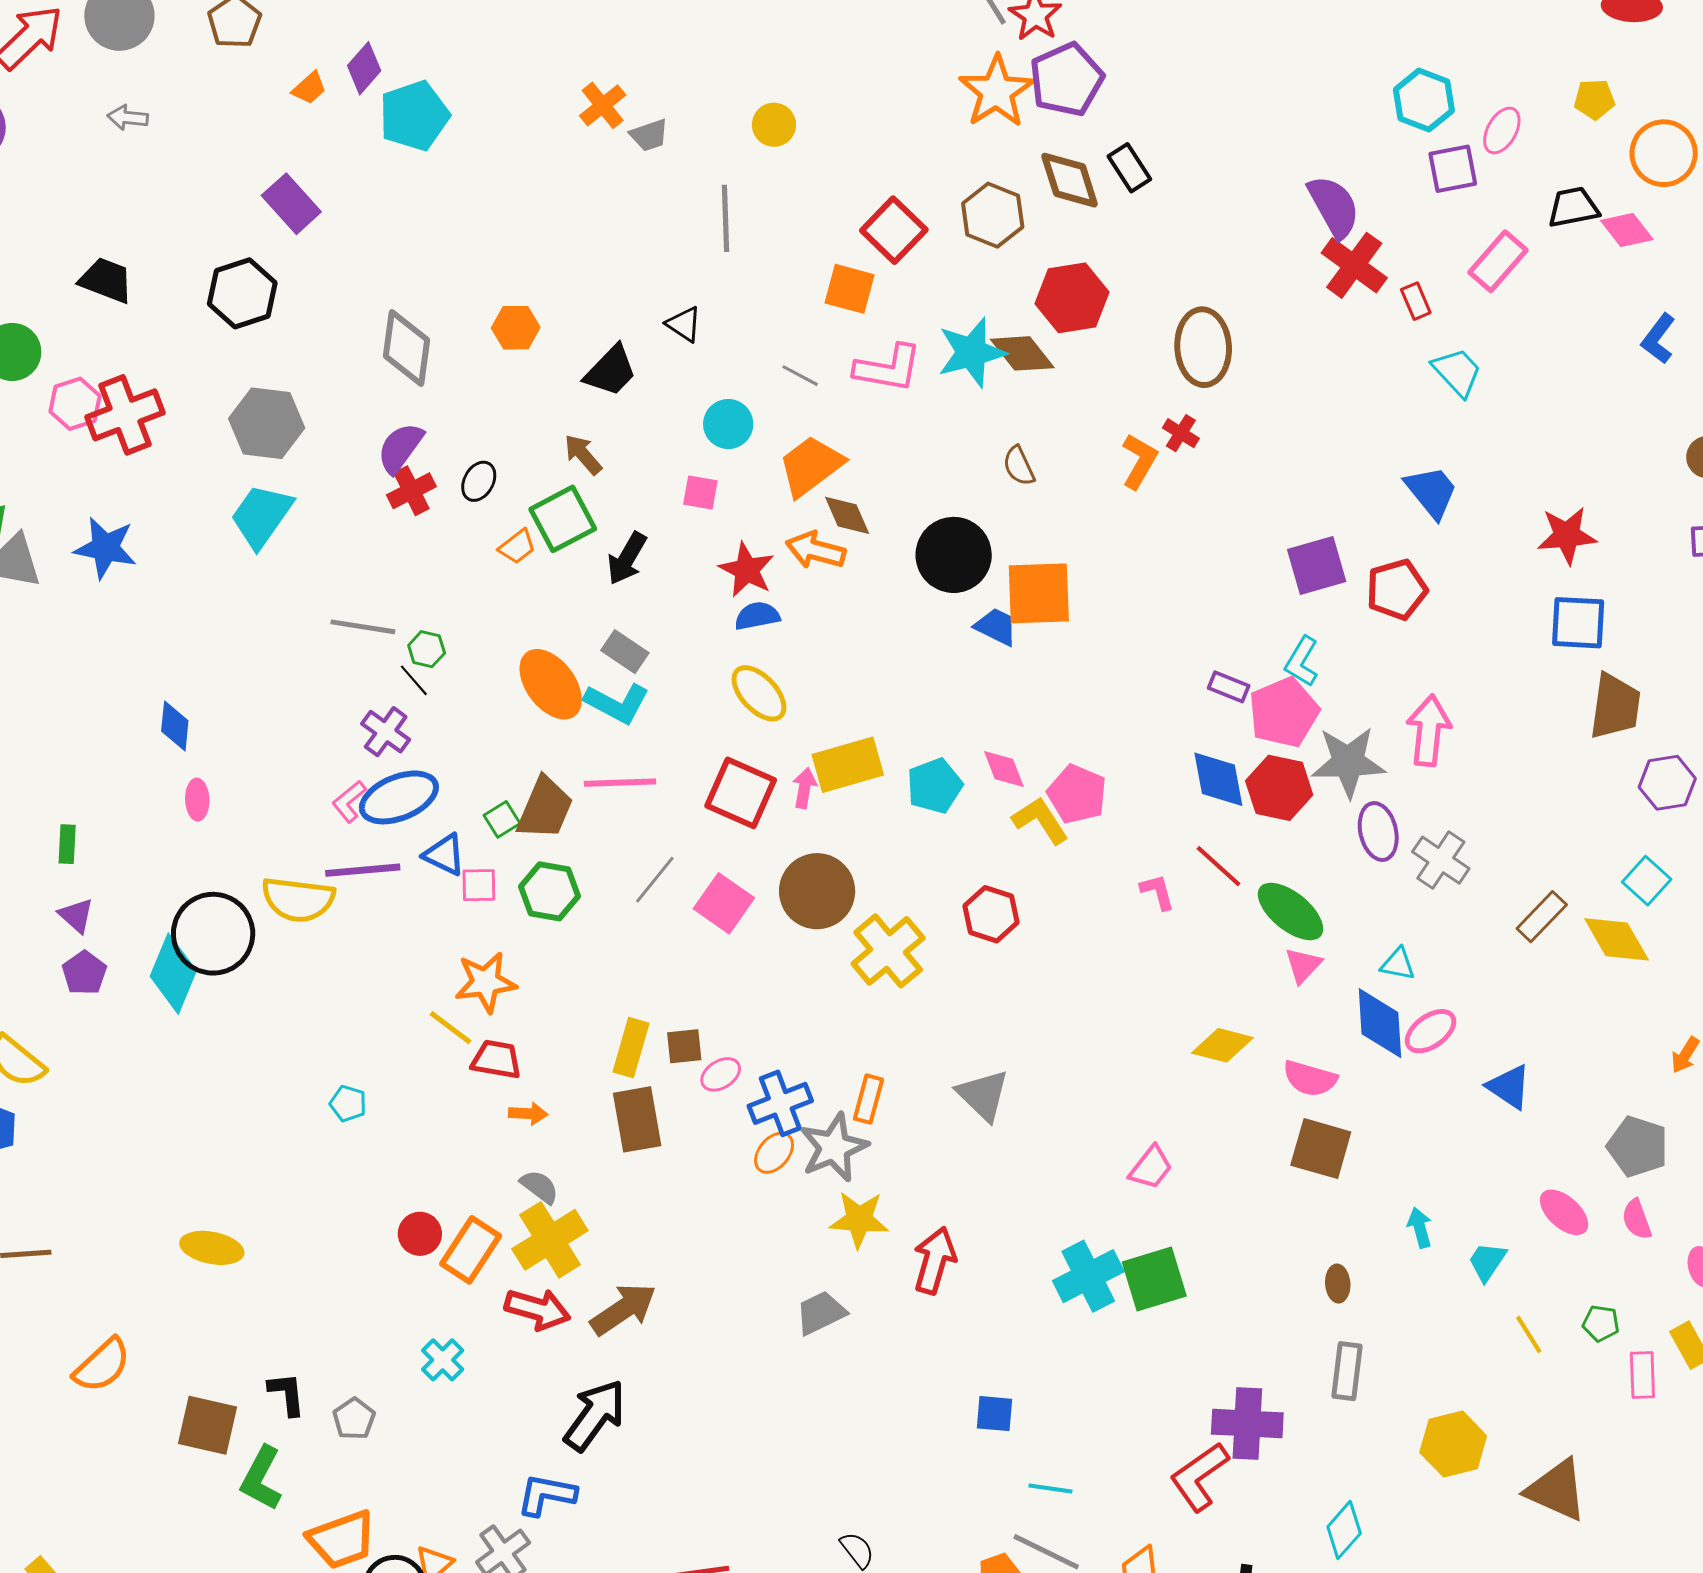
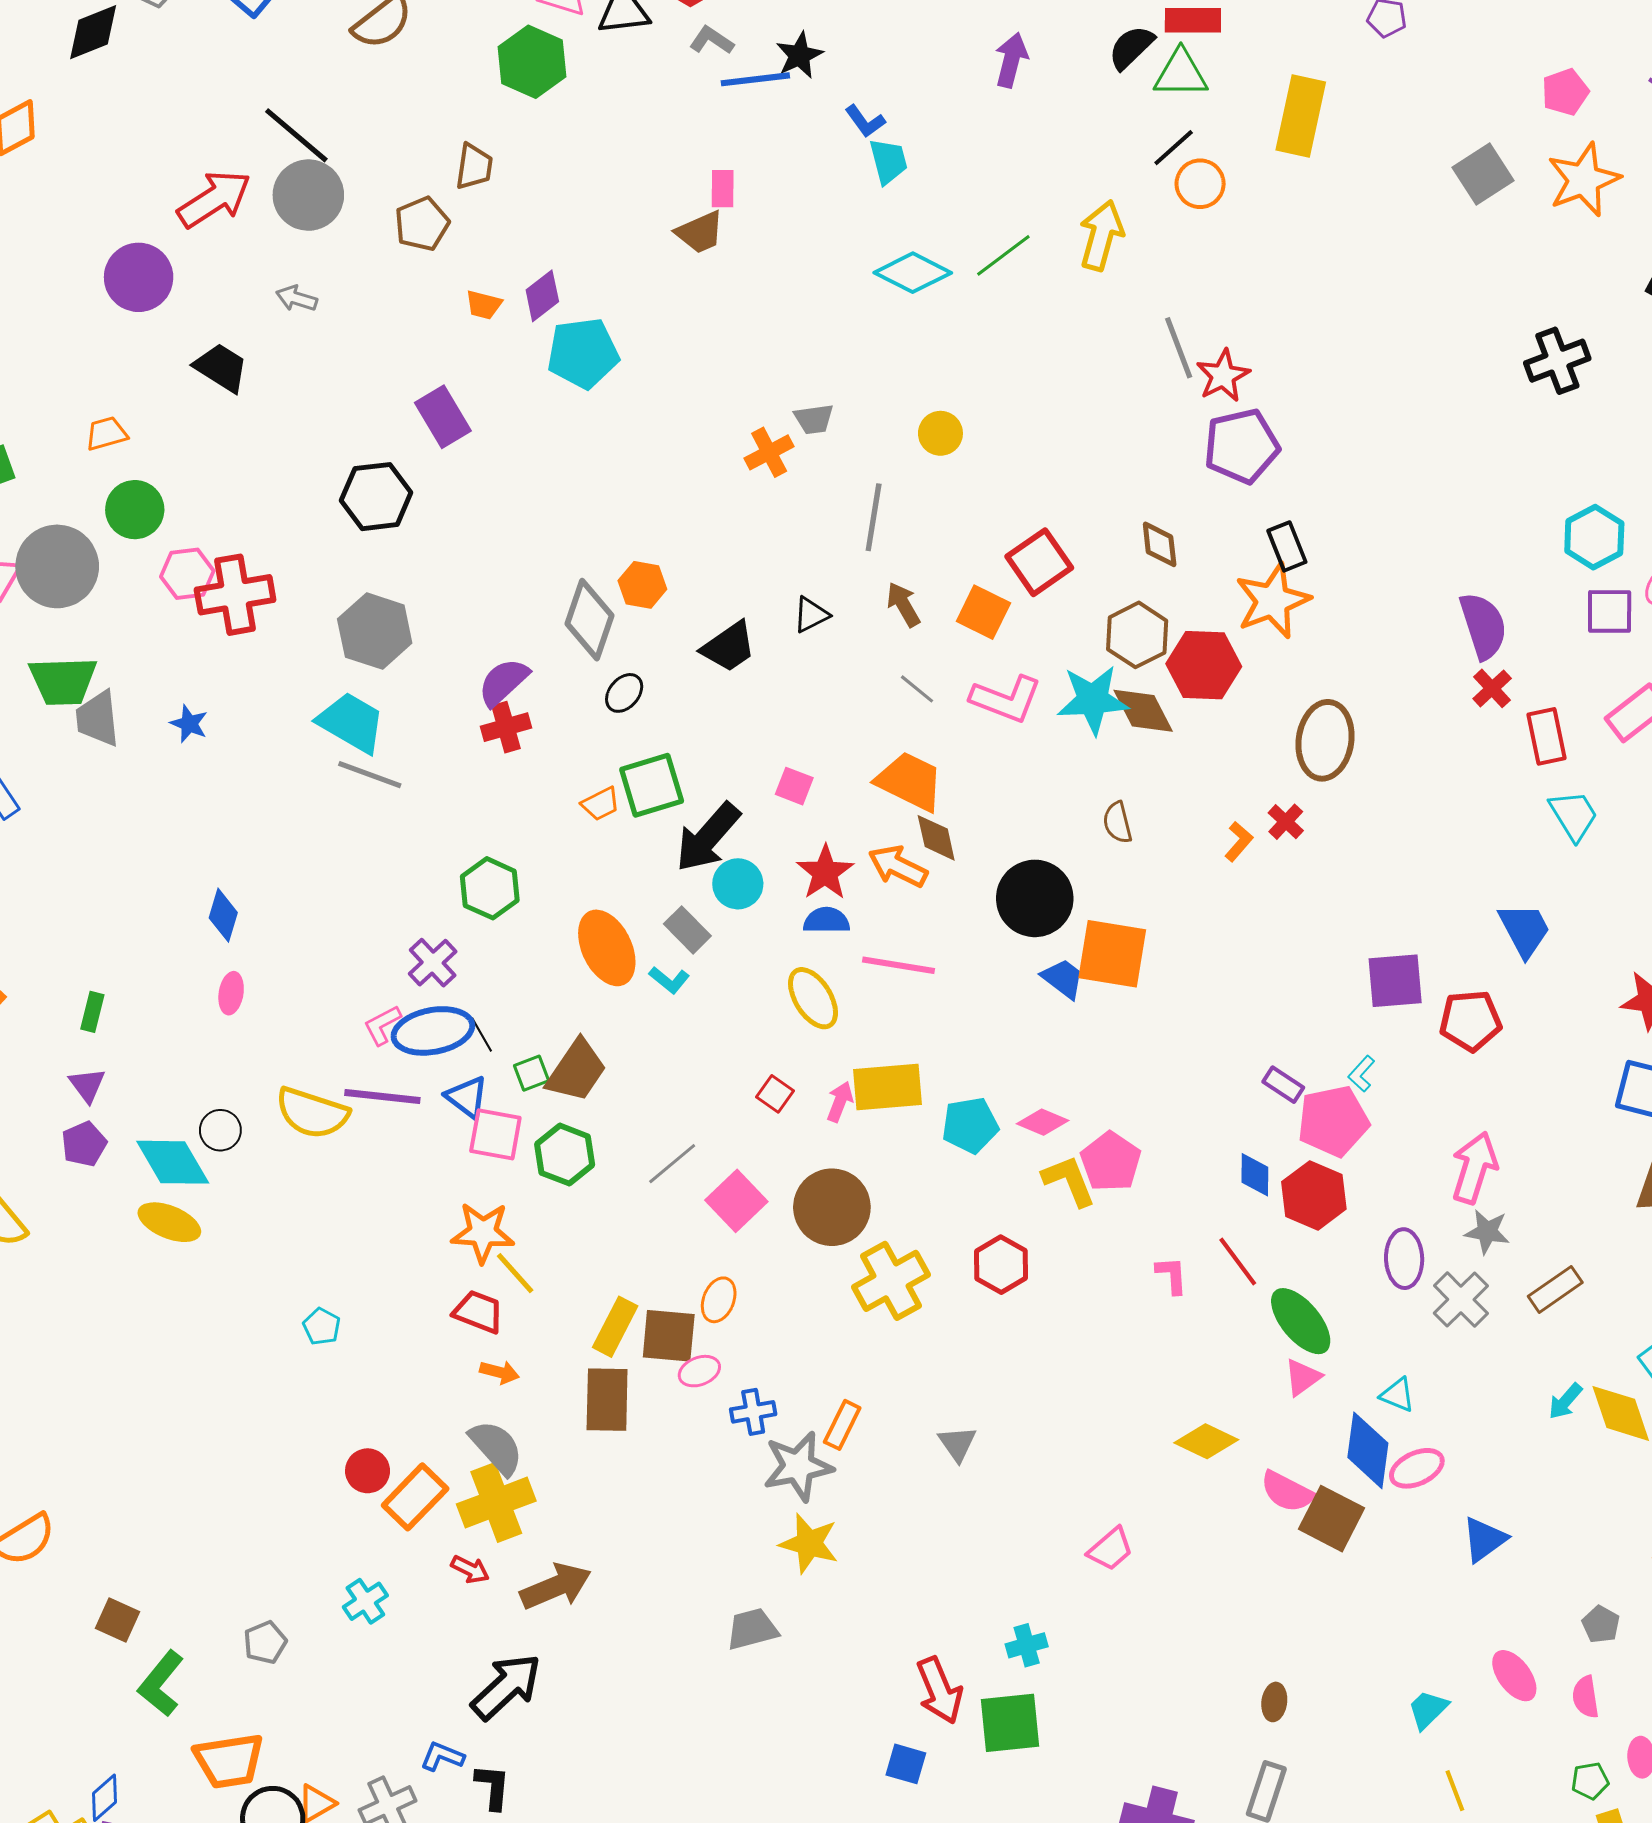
orange trapezoid: (309, 88) -> (484, 305), turned 45
orange star: (997, 91) -> (1273, 601), moved
orange cross: (603, 105) -> (769, 452), moved
brown diamond: (1070, 180) -> (1160, 544), moved, size x0.7
brown hexagon: (993, 215) -> (1137, 635), moved
red cross: (1354, 265) -> (1492, 688), size x0.6
black trapezoid: (106, 280) -> (221, 368), moved
red rectangle: (1416, 301) -> (1546, 736), size x1.5
black triangle: (684, 324) -> (811, 615), turned 48
gray diamond: (406, 348) -> (589, 620), moved
cyan circle: (728, 424) -> (738, 884), moved
brown arrow: (583, 455) -> (903, 605), moved
orange L-shape: (1139, 461) -> (1239, 842), size x0.7
orange trapezoid: (811, 466) -> (910, 781), turned 52
black ellipse: (479, 481) -> (624, 693), moved
cyan trapezoid: (261, 516) -> (351, 723), turned 74
blue star: (105, 548) -> (189, 724), size x0.6
black arrow: (627, 558) -> (708, 837), size x1.4
gray line: (363, 627) -> (370, 775), moved
green hexagon: (427, 649) -> (490, 888), size x1.6
cyan L-shape: (1302, 661) -> (1361, 1074), size x0.7
black line: (414, 680) -> (482, 1035), moved
cyan L-shape: (617, 703) -> (669, 980), size x0.6
gray star: (1348, 762) -> (1487, 1232), moved, size x0.6
pink diamond: (1004, 769) -> (1043, 1122), turned -57
blue diamond: (1218, 779) -> (1255, 1175), size x0.7
pink line: (620, 783) -> (898, 965), moved
red square: (741, 793) -> (775, 1094), size x0.5
pink square: (479, 885) -> (495, 1134), size x1.4
brown rectangle: (1542, 917) -> (1555, 1289), moved
black circle: (213, 934) -> (220, 1130), size x0.5
cyan diamond: (173, 974) -> (173, 1162), turned -64
yellow line: (450, 1028) -> (515, 1273), moved
brown square: (684, 1046) -> (669, 1336), size x1.5
blue triangle: (1509, 1087) -> (1484, 1539), turned 39
gray triangle: (983, 1095) -> (957, 1444), size x0.7
blue cross: (780, 1103) -> (753, 1412), size x0.7
gray pentagon: (1638, 1146) -> (1601, 1624), size x0.6
brown square: (1321, 1149) -> (1331, 1519), moved
orange ellipse: (774, 1153) -> (719, 1300), moved, turned -30
gray semicircle: (539, 1187) -> (496, 1447), size x1.5
cyan arrow: (1420, 1228) -> (1565, 1401), moved, turned -135
yellow ellipse: (212, 1248) -> (169, 1222), moved
red arrow: (935, 1260) -> (939, 1690), moved, turned 130
cyan cross: (1088, 1276) -> (1027, 1645), size x0.6
green square: (1154, 1279) -> (1010, 1723), moved
red arrow: (538, 1309) -> (470, 1569), size x0.6
green pentagon: (1601, 1323) -> (1590, 1781), moved, turned -30
black L-shape: (287, 1394) -> (493, 1787), moved
brown square: (207, 1425) -> (118, 1620), size x0.7
blue L-shape: (546, 1495) -> (442, 1756), size x0.7

